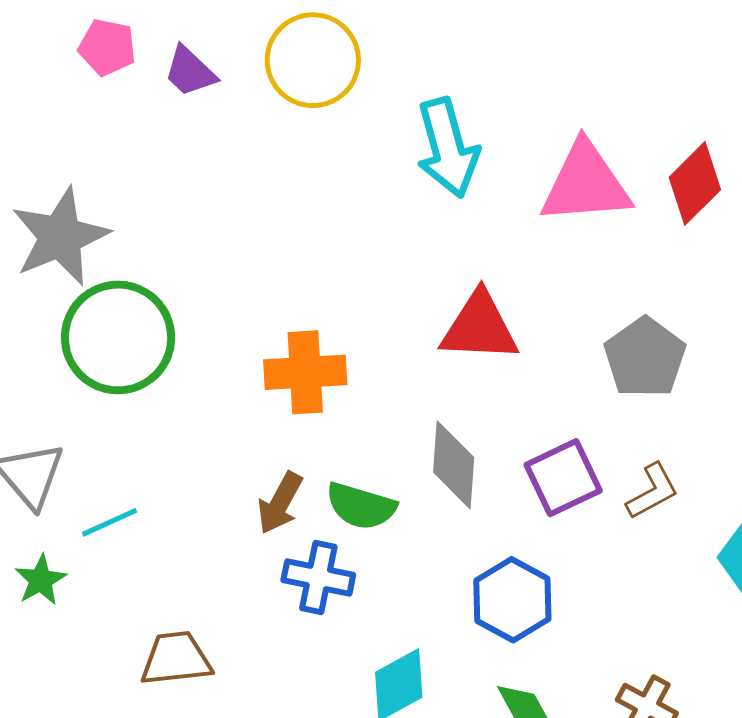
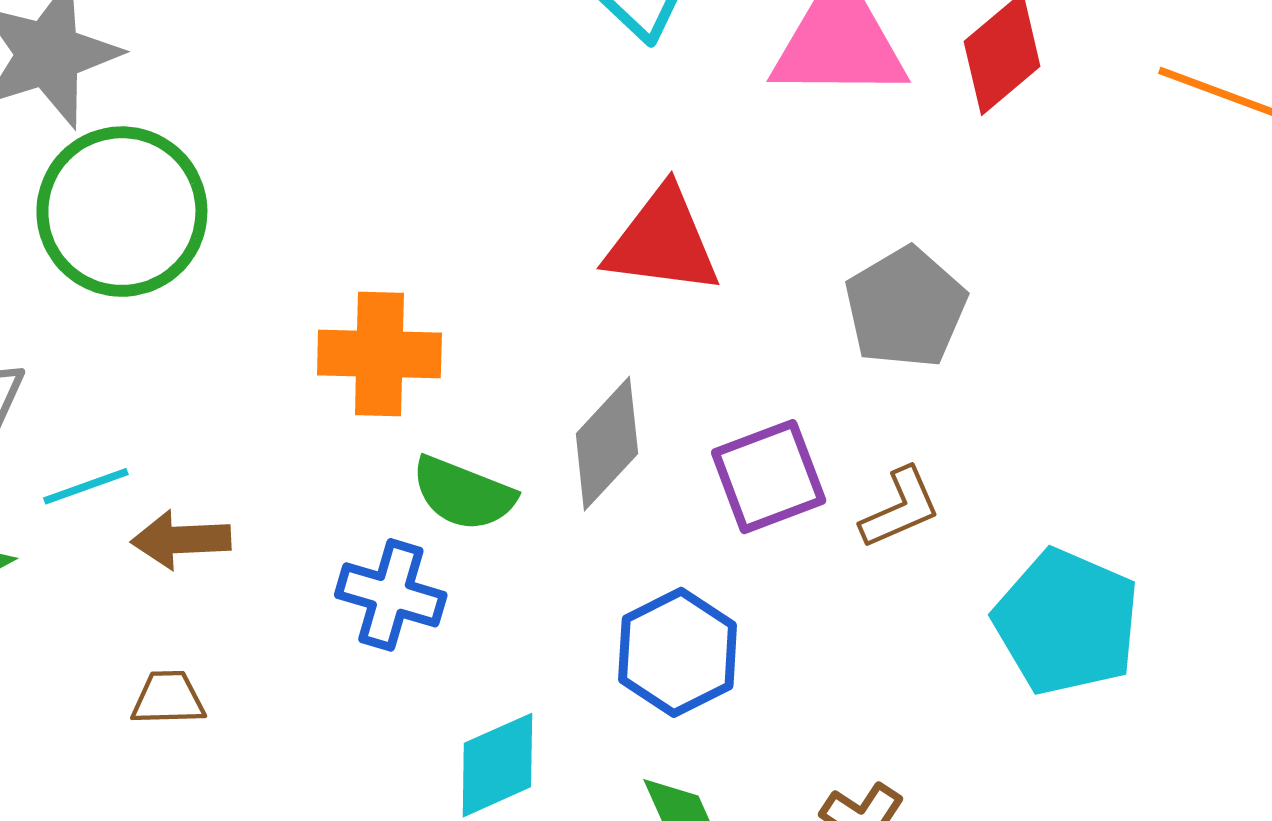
orange cross: (305, 372) -> (379, 354), moved
gray diamond: (454, 465) -> (607, 444), turned 34
brown arrow: (280, 503) -> (181, 540), moved, turned 54
brown trapezoid: (176, 659) -> (168, 698), size x0.7

